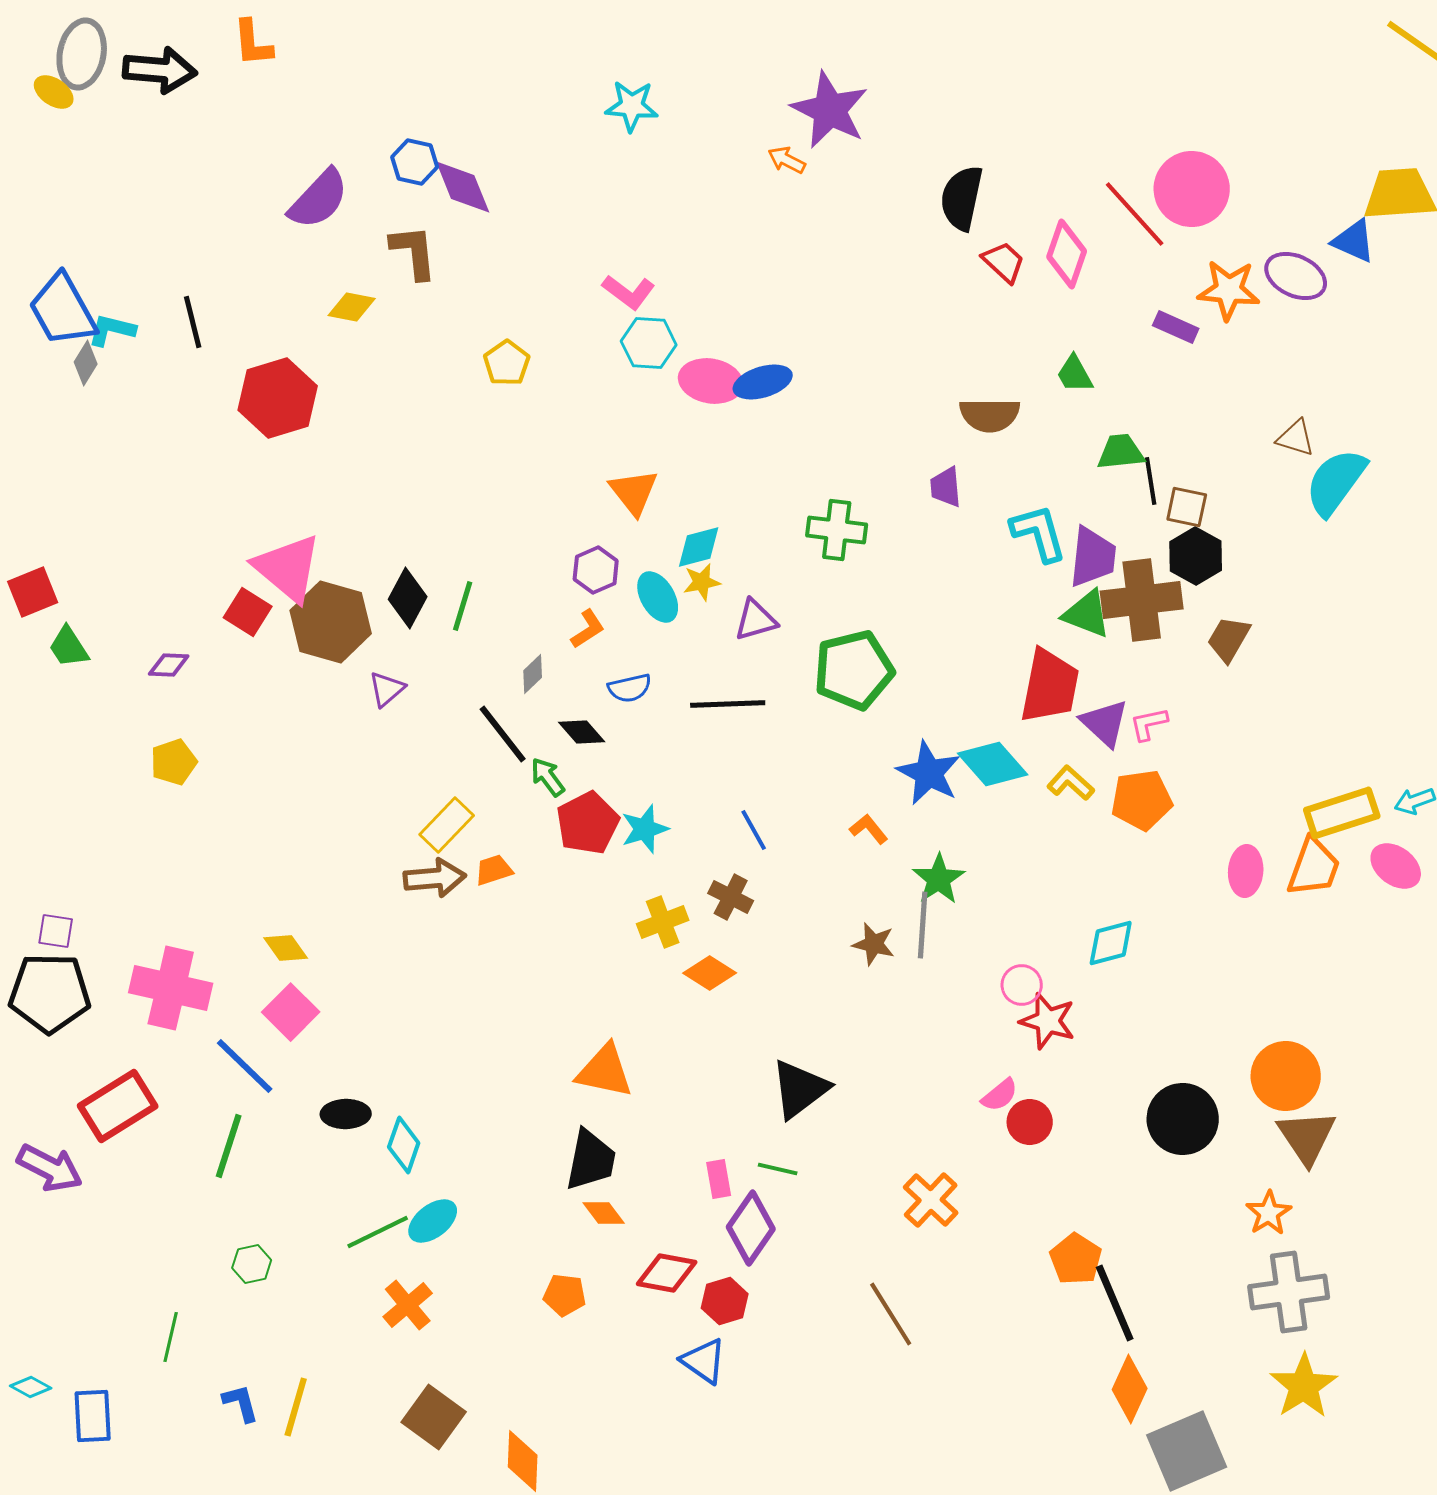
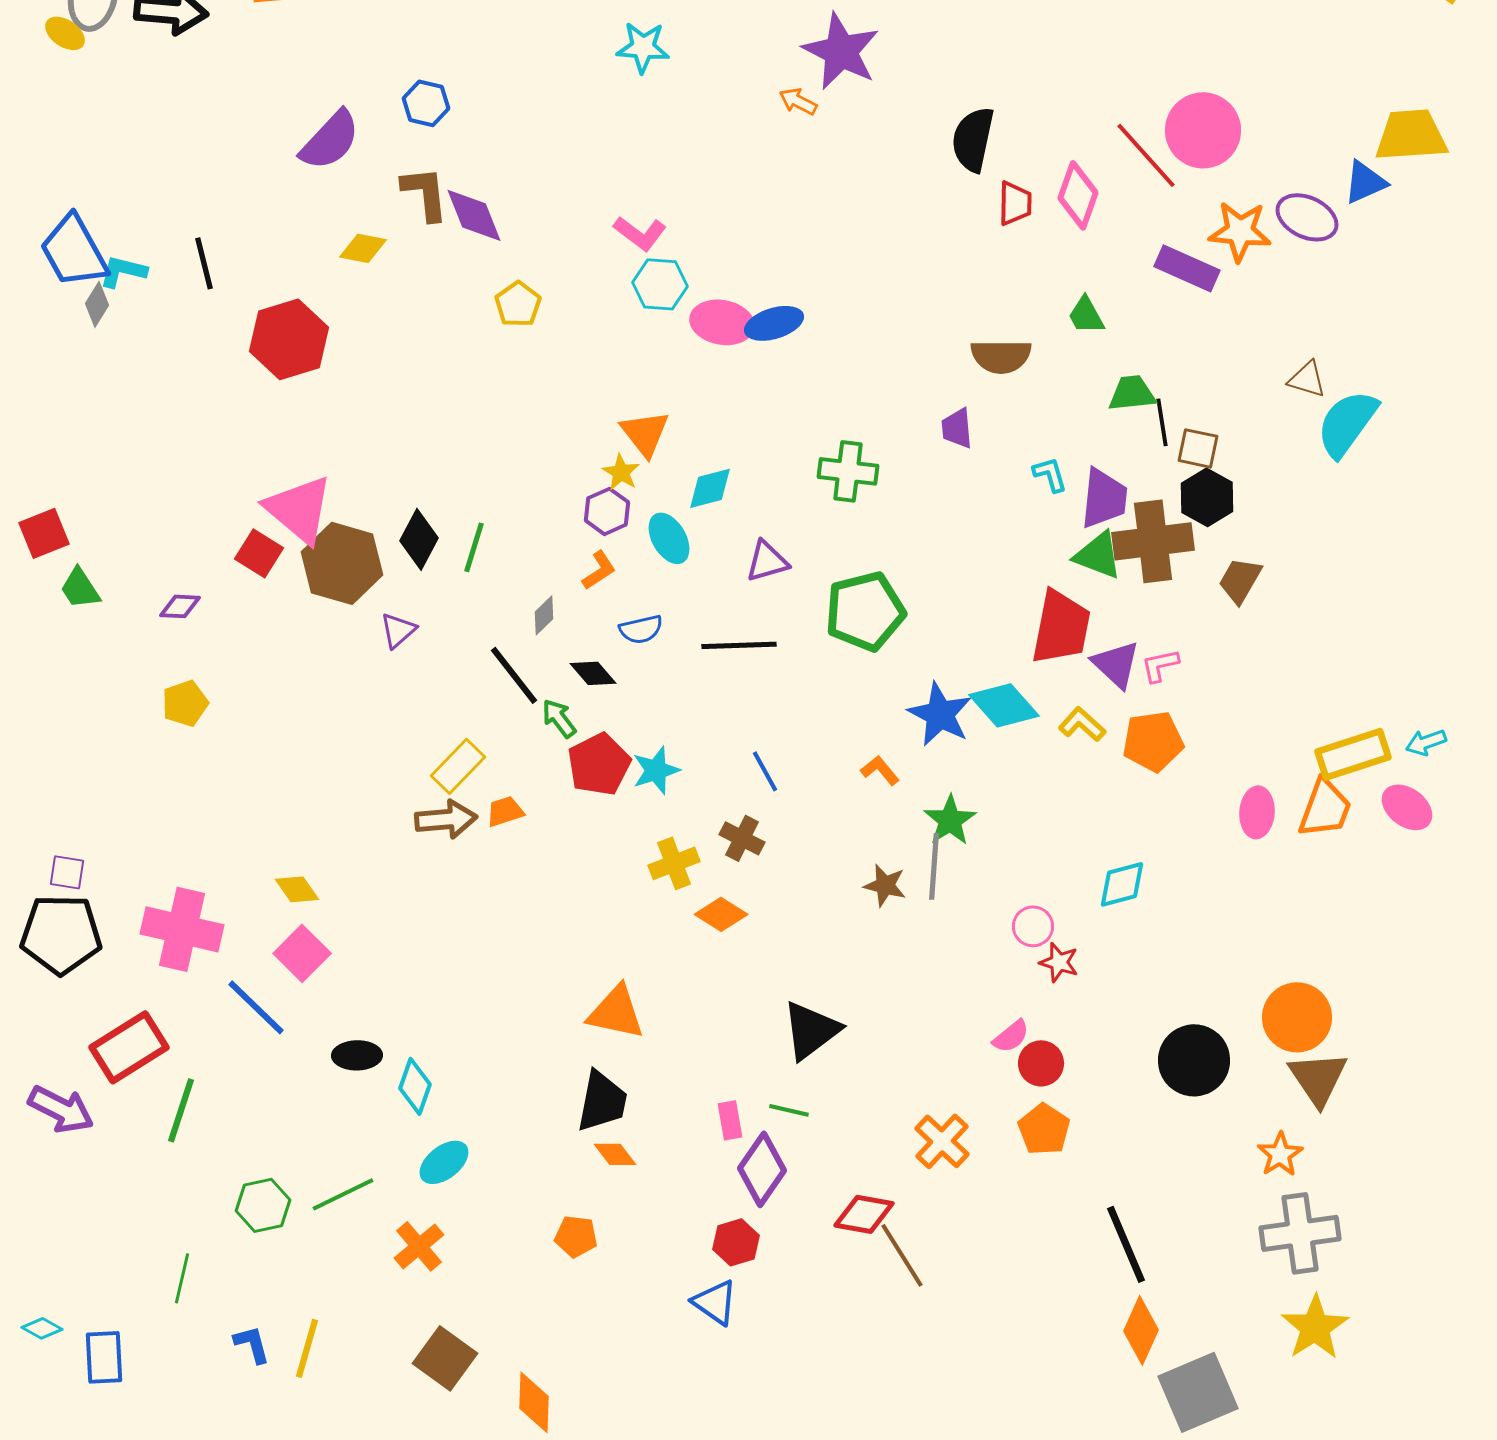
purple diamond: (463, 187) -> (474, 215), moved
blue triangle: (1354, 241) -> (1365, 182), turned -48
red trapezoid: (1004, 262) -> (1015, 203), turned 48
purple rectangle: (1176, 327) -> (1187, 268), size x1.4
cyan L-shape: (1039, 533) -> (1050, 474), size x0.6
yellow star: (702, 582) -> (621, 472), moved, turned -30
red star: (1048, 1021) -> (1059, 962), size x0.7
green line: (229, 1146) -> (181, 1110), moved
green line: (378, 1232) -> (343, 1194), moved
orange pentagon: (1076, 1259) -> (1044, 1129), moved
green hexagon: (252, 1264) -> (263, 1205), size x1.4
red diamond: (667, 1273) -> (864, 1214), moved

